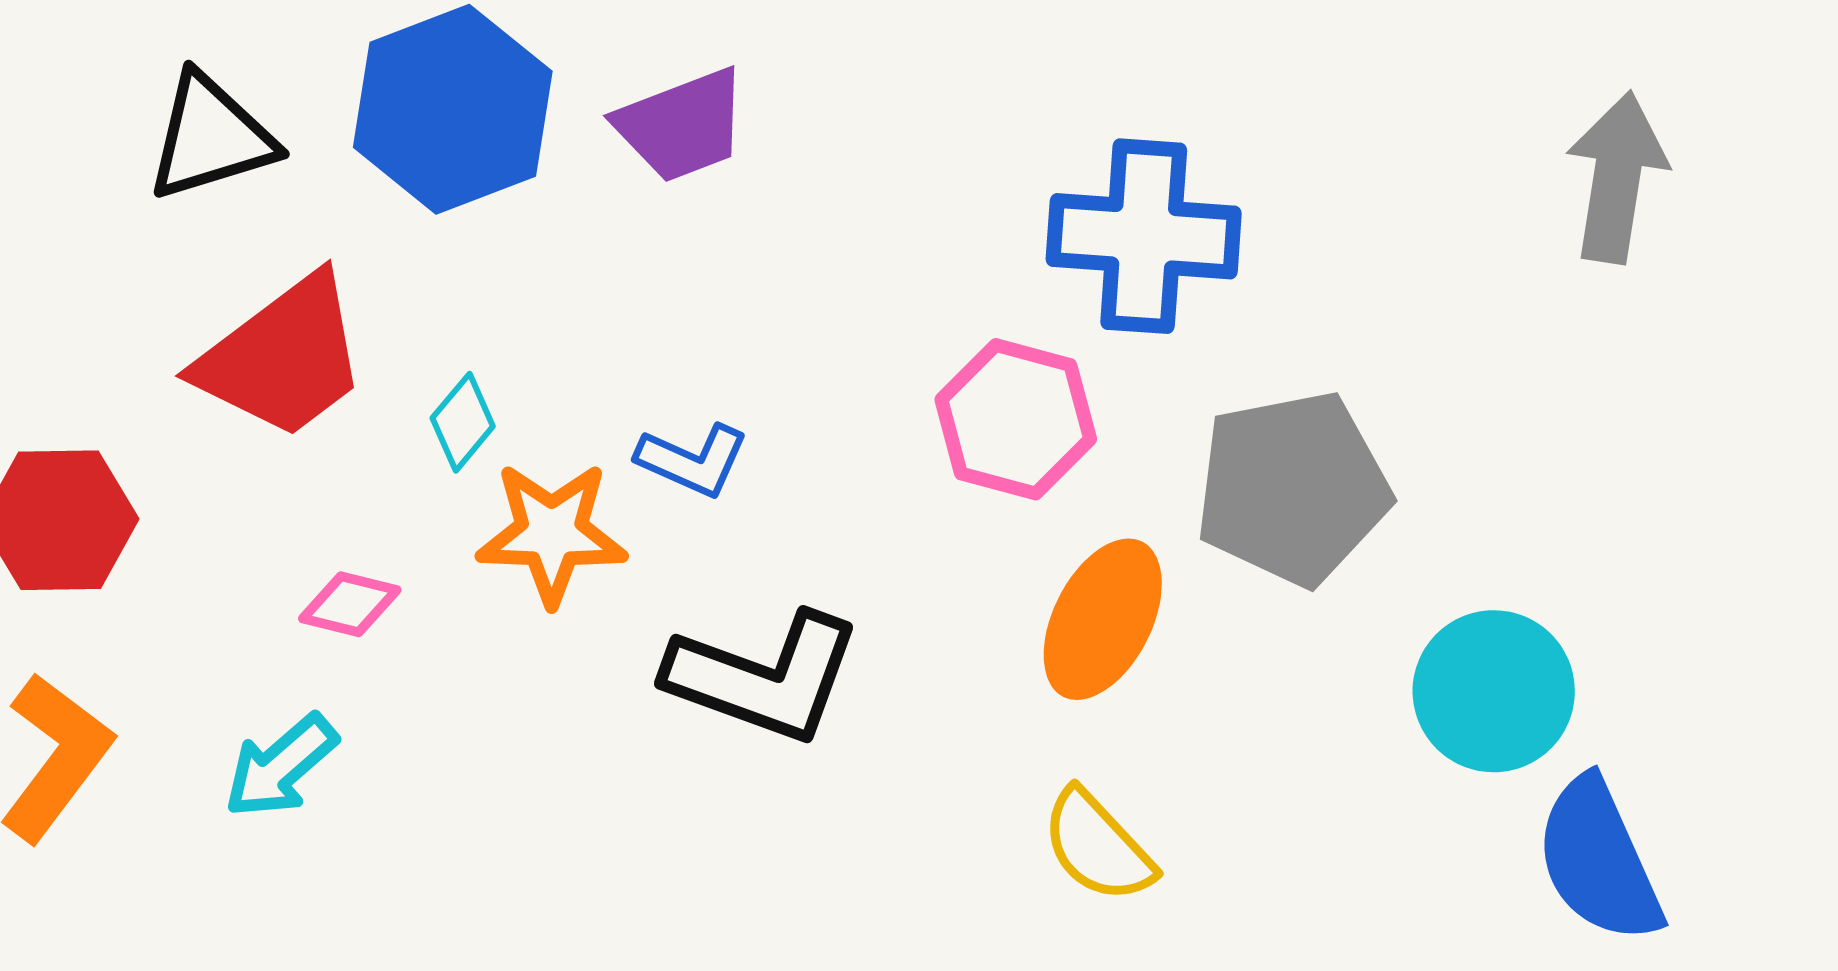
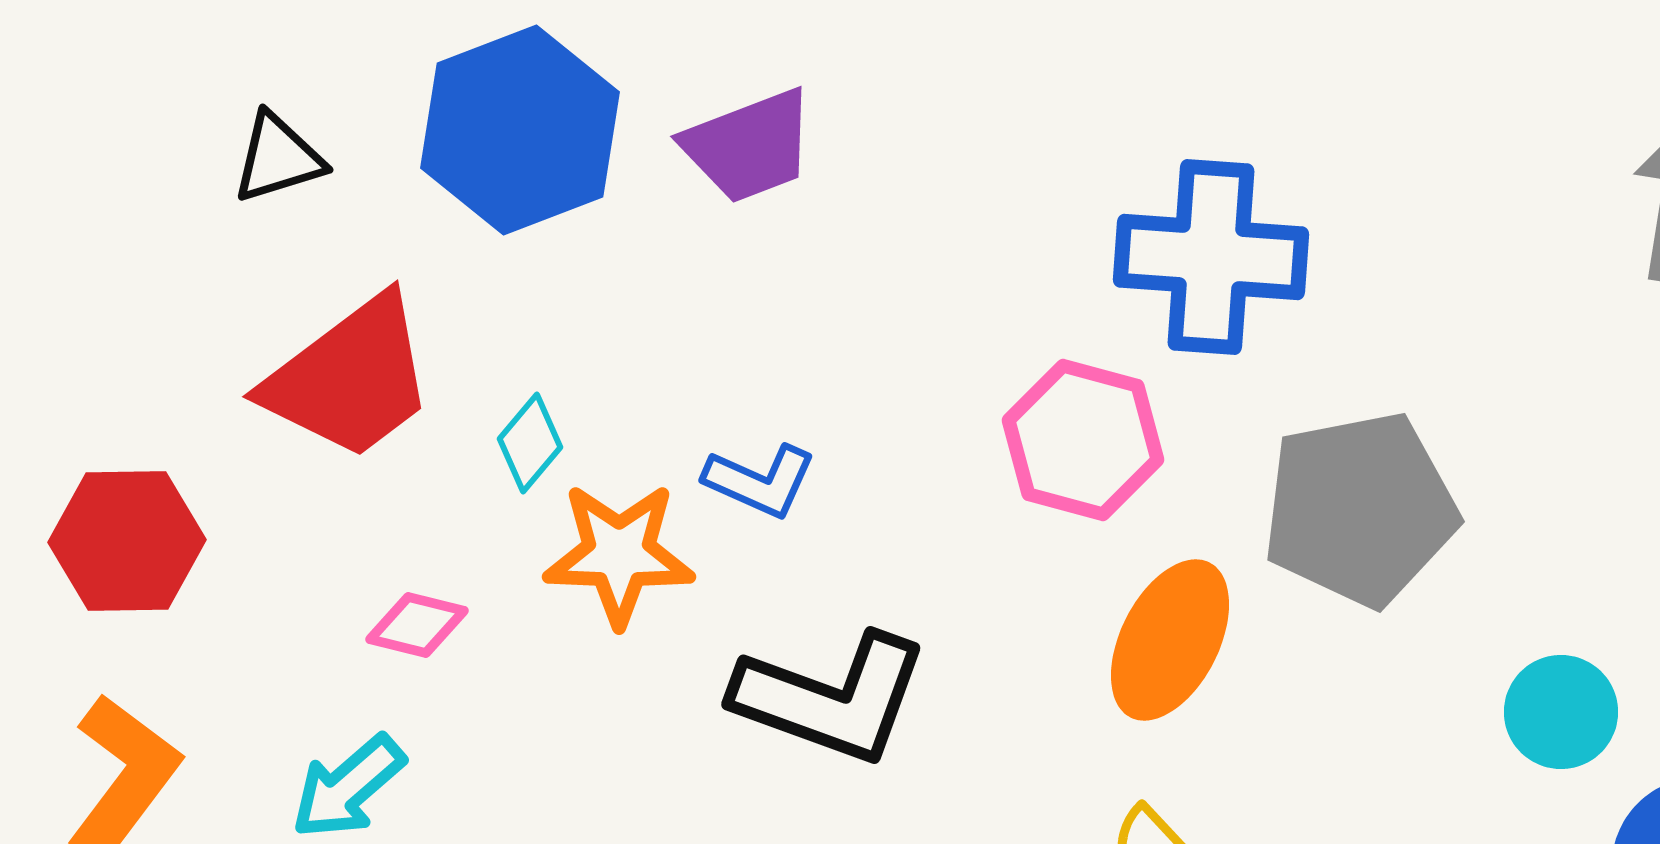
black triangle: (211, 137) -> (278, 158), size x0.7
cyan circle: (1494, 691) -> (1561, 712), size x0.7

